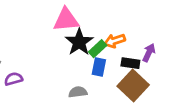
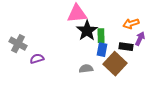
orange arrow: (115, 41) -> (131, 24), moved
green rectangle: (98, 49) -> (101, 36), turned -48
brown square: (133, 85) -> (115, 64), moved

